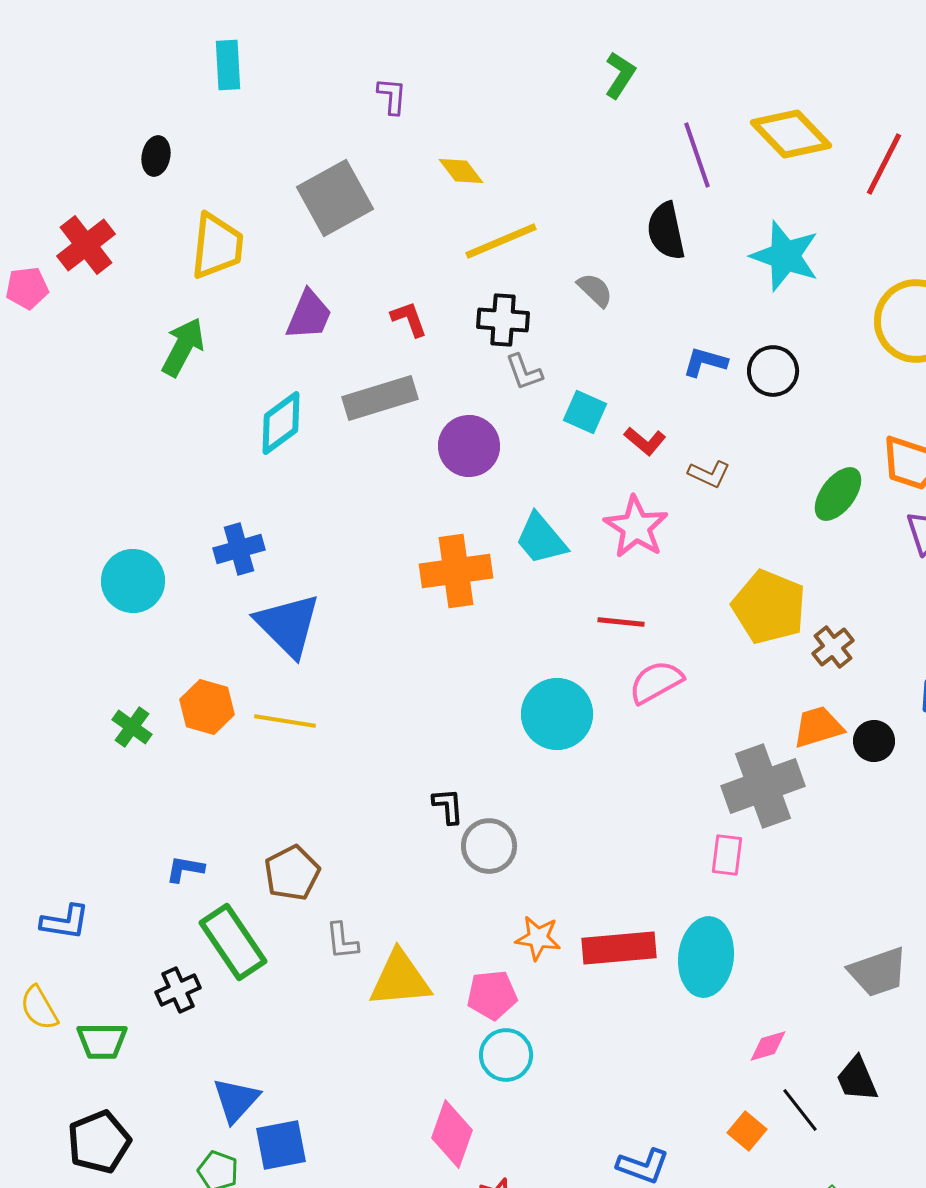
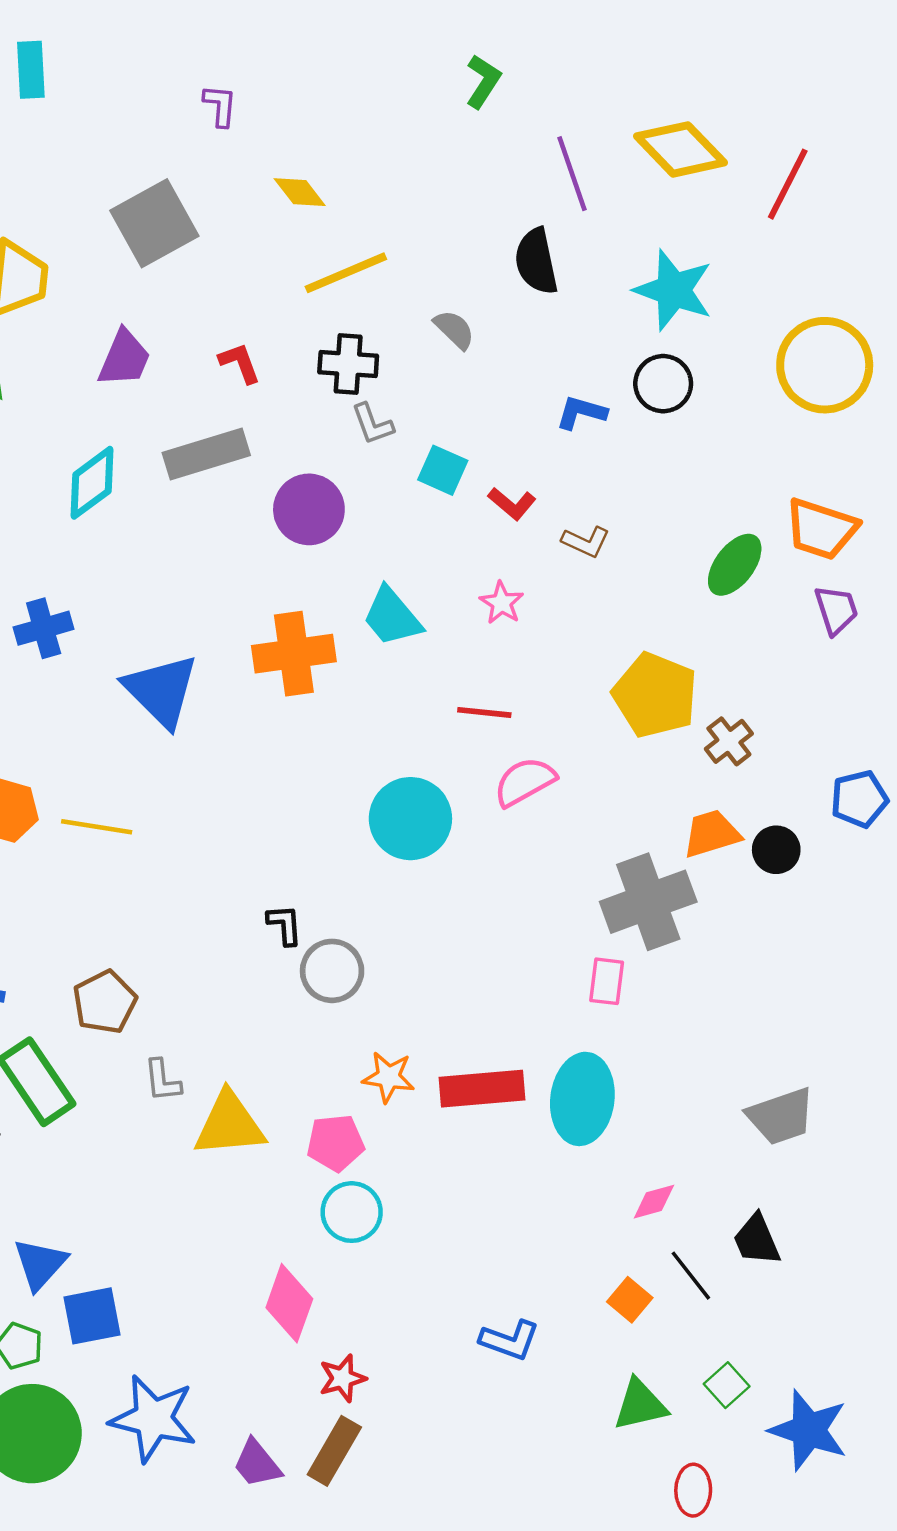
black circle: (773, 371) -> (663, 384), moved
pink star: (636, 527) -> (502, 603), size x0.6
blue triangle: (288, 625) -> (161, 691), moved

